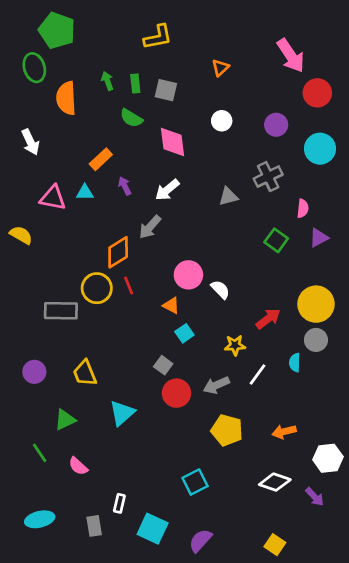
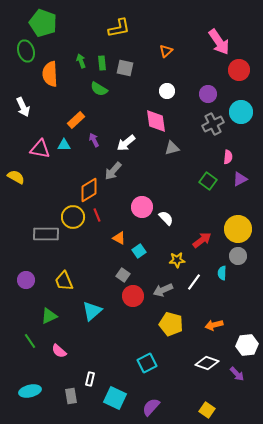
pink diamond: (173, 142) -> (156, 121), moved
gray cross: (268, 177) -> (213, 124), moved
orange triangle: (171, 305) -> (119, 238), moved

